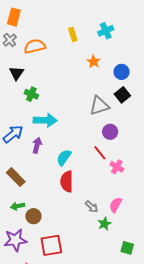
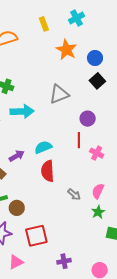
orange star: (94, 62) -> (66, 50), size x1.5
gray triangle: (99, 106) -> (59, 94), moved
purple arrow: (37, 145) -> (17, 156), moved, turned 49
red line: (100, 153) -> (79, 140), turned 42
cyan semicircle: (64, 157) -> (43, 147), turned 36
green star: (104, 224) -> (98, 212), moved

